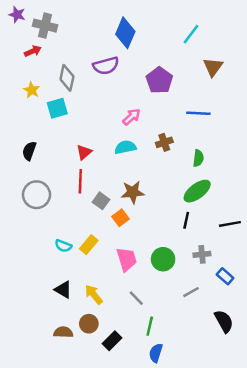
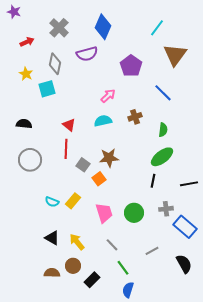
gray cross: (45, 26) -> (59, 28), moved, turned 30
brown triangle: (213, 67) -> (175, 55), size x1.4
blue line: (198, 113) -> (163, 93), turned 42
black semicircle: (29, 151) -> (24, 124), turned 77
red triangle: (84, 152) -> (69, 125), turned -40
blue rectangle: (225, 276) -> (185, 227), size x1.6
gray line: (191, 292) -> (152, 251), moved
green line: (150, 326) -> (123, 268), turned -49

